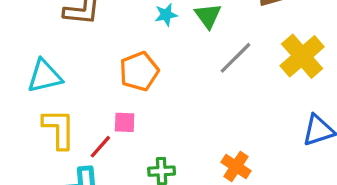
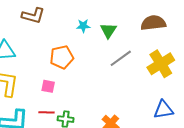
red line: (100, 147) -> (47, 112), moved, turned 42

